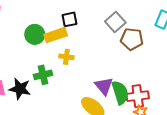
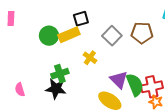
gray square: (115, 22) -> (112, 36), moved
yellow cross: (66, 57) -> (90, 58), moved, turned 32
black star: (20, 89) -> (56, 89), moved

